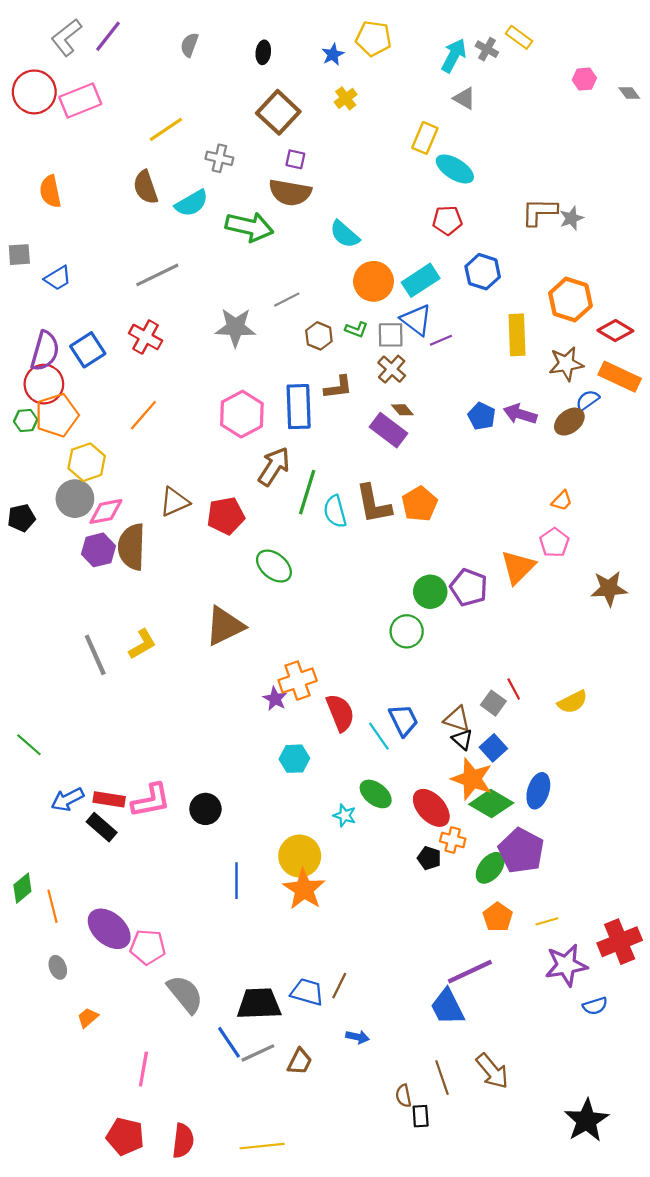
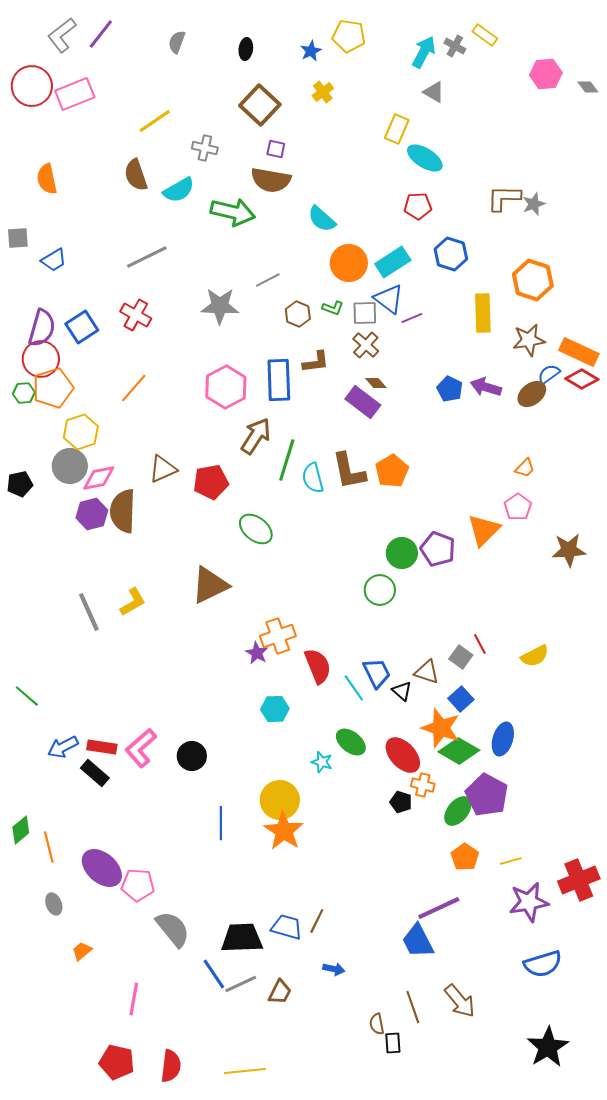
pink hexagon: (584, 79) -> (546, 74), size x1.4
red diamond: (615, 331) -> (582, 379), moved
black triangle: (462, 739) -> (402, 691), moved
pink L-shape: (151, 800) -> (141, 748), turned 150
blue semicircle: (595, 1006) -> (543, 964), moved, size x1.6

